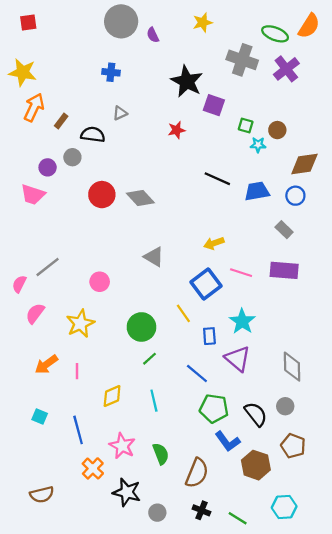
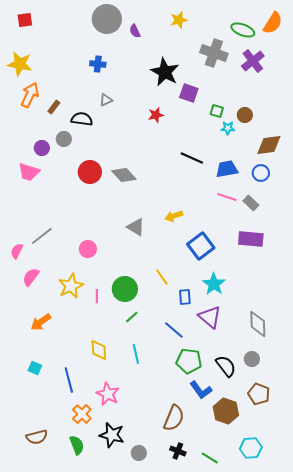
yellow arrow: (214, 243) -> (174, 216), moved
pink line: (241, 273) -> (227, 197), moved
blue square: (206, 284) -> (201, 246), moved
pink line: (77, 371) -> (97, 296), moved
yellow diamond: (112, 396) -> (99, 350), turned -70
green semicircle: (161, 454) -> (77, 445), moved

